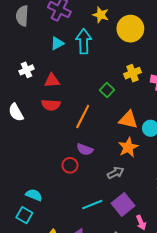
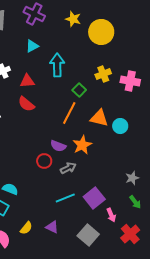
cyan arrow: (84, 41) -> (57, 65), moved
red semicircle: (51, 105) -> (26, 104), turned 36
orange line: (83, 117) -> (69, 113), moved
orange star: (128, 147) -> (82, 145), moved
gray arrow: (116, 173) -> (68, 168), moved

